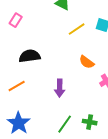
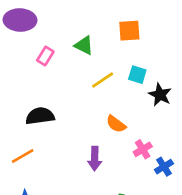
pink rectangle: (16, 20) -> (45, 56), moved
purple arrow: (60, 88) -> (95, 159), moved

